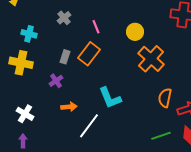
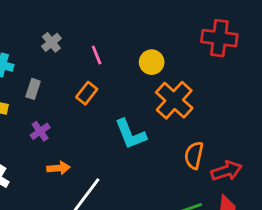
orange rectangle: (89, 54) -> (87, 93), size x0.7
gray rectangle: (65, 57) -> (33, 89), moved
cyan L-shape: (110, 98) -> (130, 134), moved

